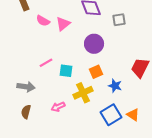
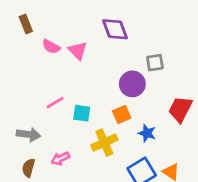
gray square: (119, 20) -> (155, 63), moved
pink triangle: (63, 24) -> (78, 51), turned -35
purple circle: (94, 44) -> (132, 84), moved
pink arrow: (58, 107) -> (60, 159), moved

